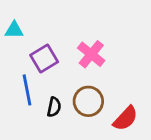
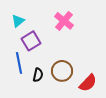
cyan triangle: (14, 30) -> (18, 21), moved, turned -40
pink cross: (91, 54) -> (64, 21), moved

